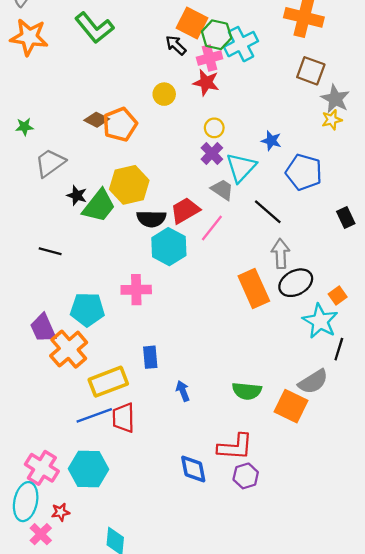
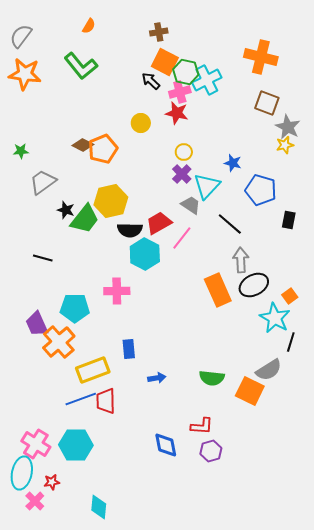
black rectangle: (346, 218) -> (289, 220), moved, turned 36
blue arrow: (183, 391) -> (157, 378), turned 102
red L-shape: (235, 447) -> (202, 426), size x0.7

